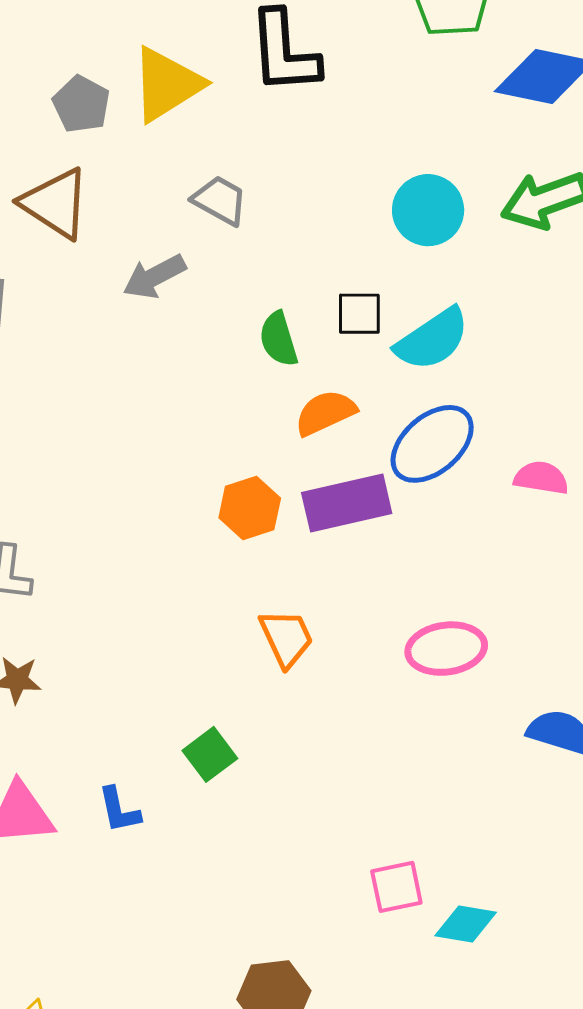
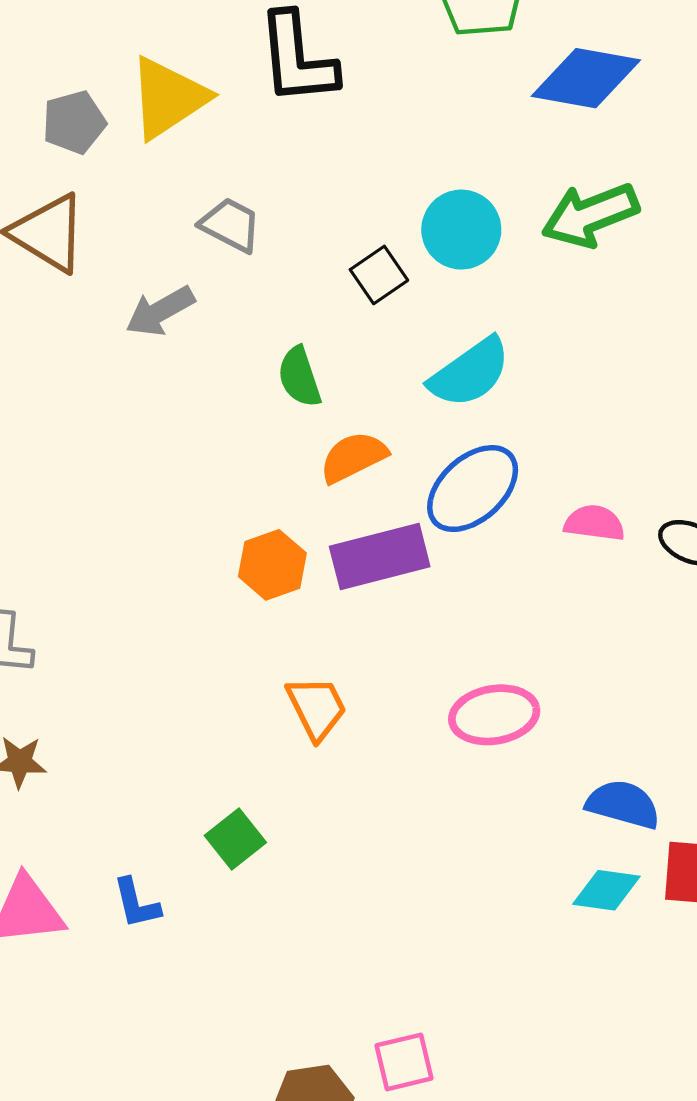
gray pentagon: (81, 104) -> (74, 122), turned 30
black square: (359, 314) -> (379, 275), moved, turned -33
pink square: (396, 887) -> (404, 1062), moved
cyan diamond: (466, 924) -> (606, 890), moved

